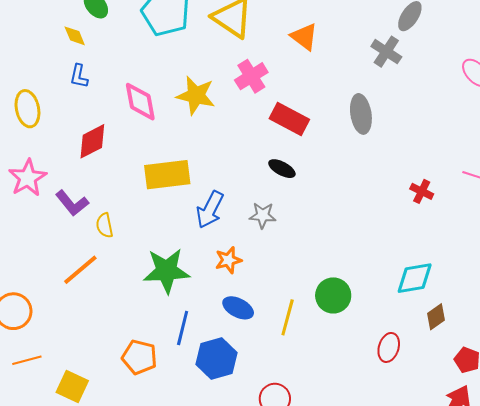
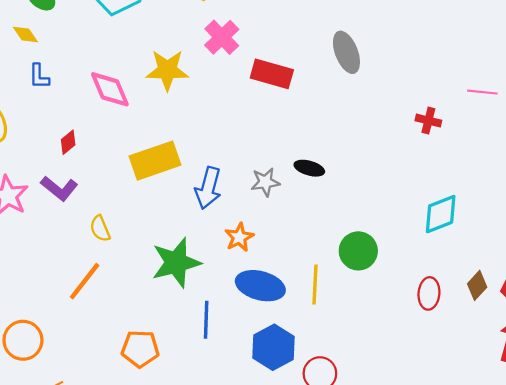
red diamond: (92, 141) -> (68, 142), size x0.6
black ellipse: (282, 169) -> (309, 168), moved
purple L-shape: (72, 203) -> (59, 188), moved
blue ellipse: (238, 308) -> (260, 286), size x1.4
brown diamond: (436, 317) -> (477, 285), moved
orange pentagon: (139, 357) -> (140, 349), moved
blue hexagon: (217, 358) -> (274, 347), moved

